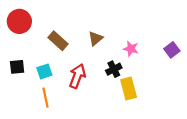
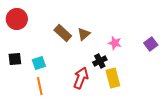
brown rectangle: (58, 41) -> (63, 33), moved
red arrow: (77, 76) -> (81, 78), moved

